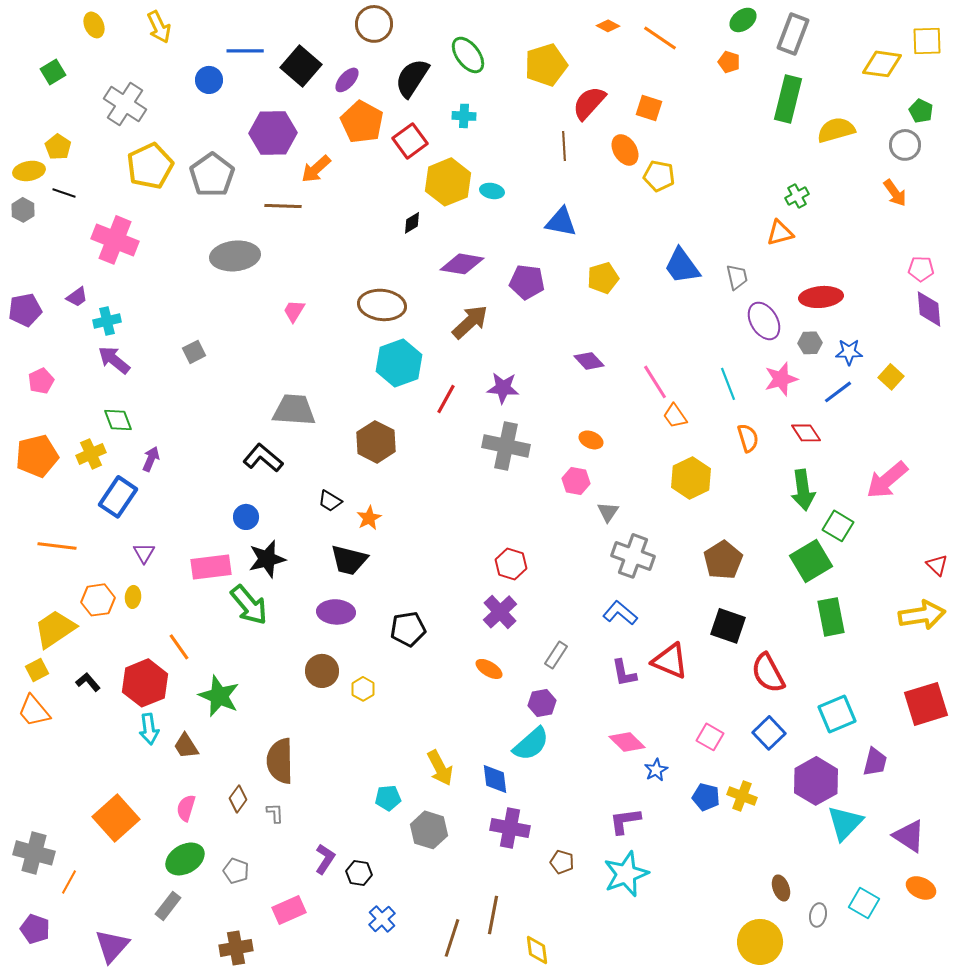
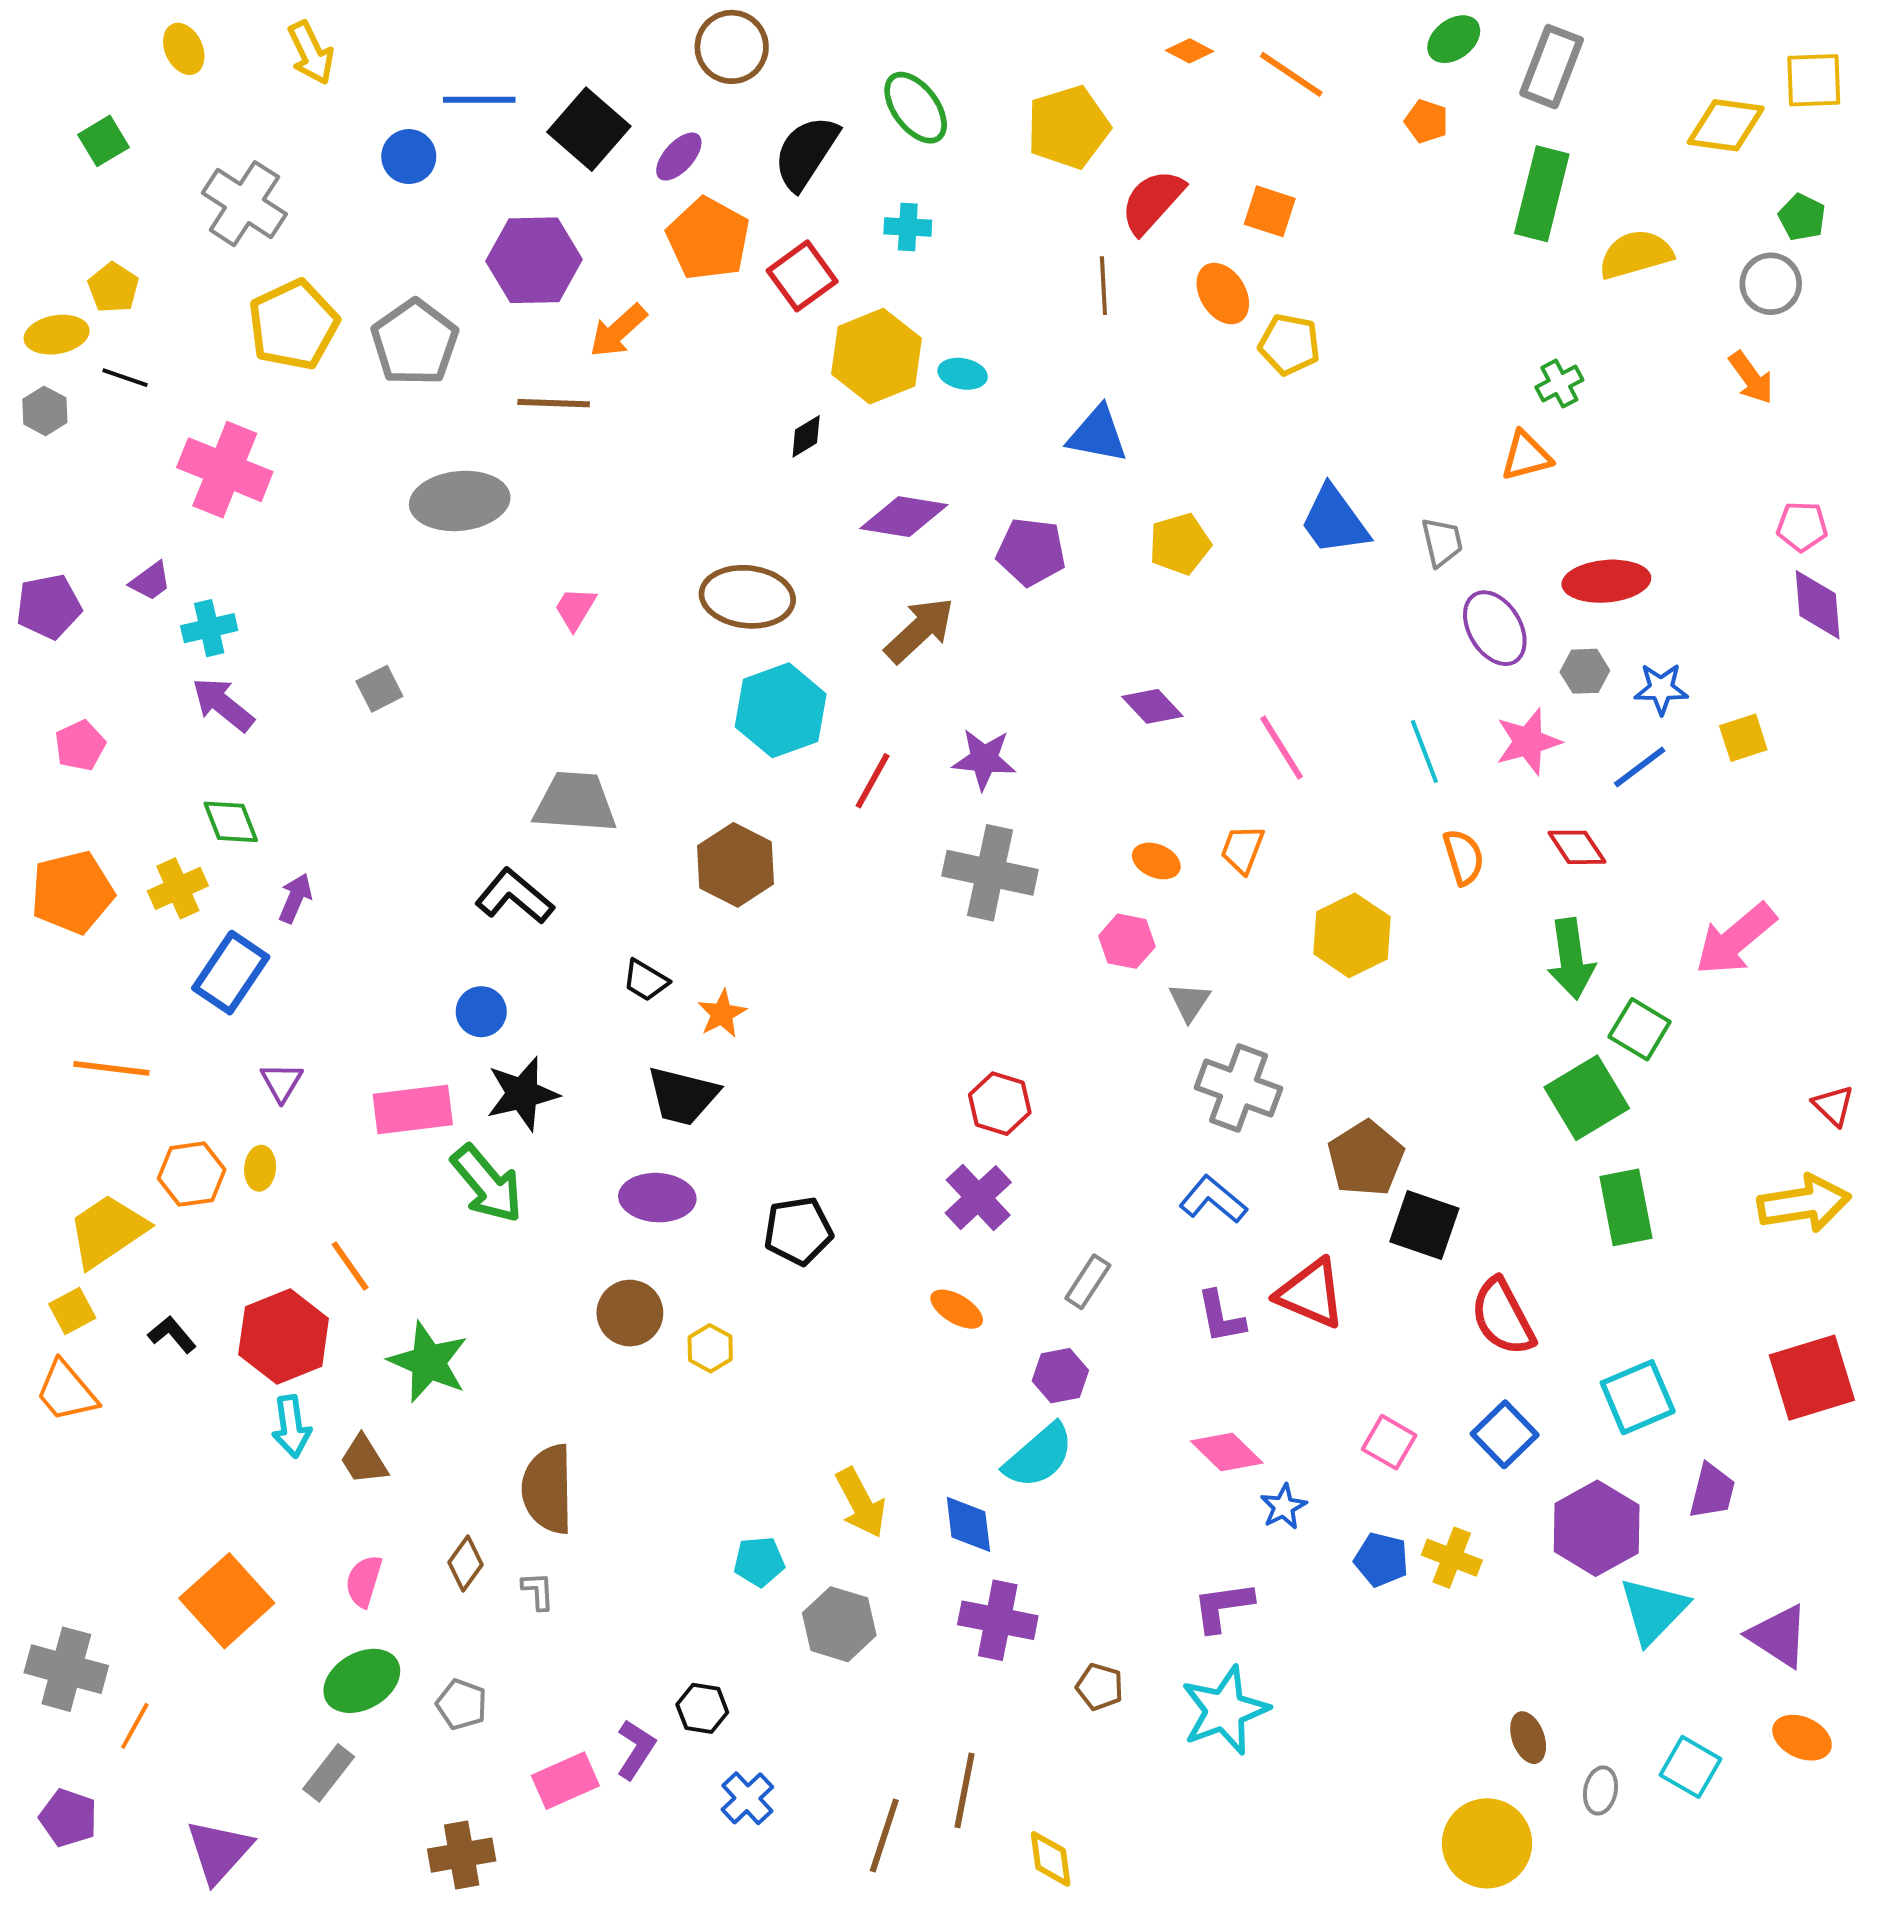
yellow square: (891, 377) -> (1743, 738), turned 30
orange trapezoid: (675, 416) -> (1242, 849), moved, turned 56
brown pentagon: (723, 560) -> (1366, 1158), moved
purple L-shape: (325, 859) -> (636, 1749), moved

